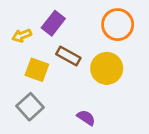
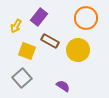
yellow arrow: (22, 36) -> (16, 26), turned -40

